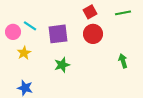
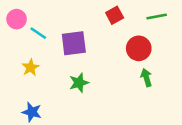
pink circle: (13, 32) -> (17, 19), moved
red circle: (93, 34) -> (139, 48), moved
green arrow: (123, 61) -> (146, 78), moved

